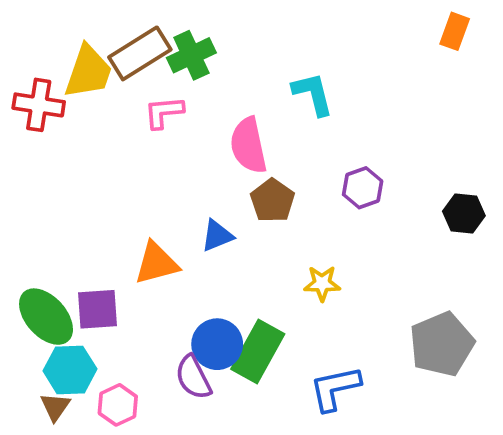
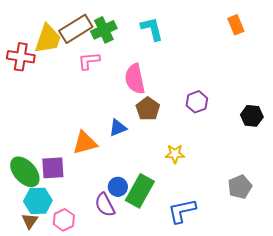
orange rectangle: (455, 31) -> (236, 25), moved, turned -42
cyan L-shape: (313, 94) -> (152, 29), moved
blue circle: (217, 344) -> (118, 187), size x0.7
gray pentagon: (442, 344) -> (240, 187), size x0.7

